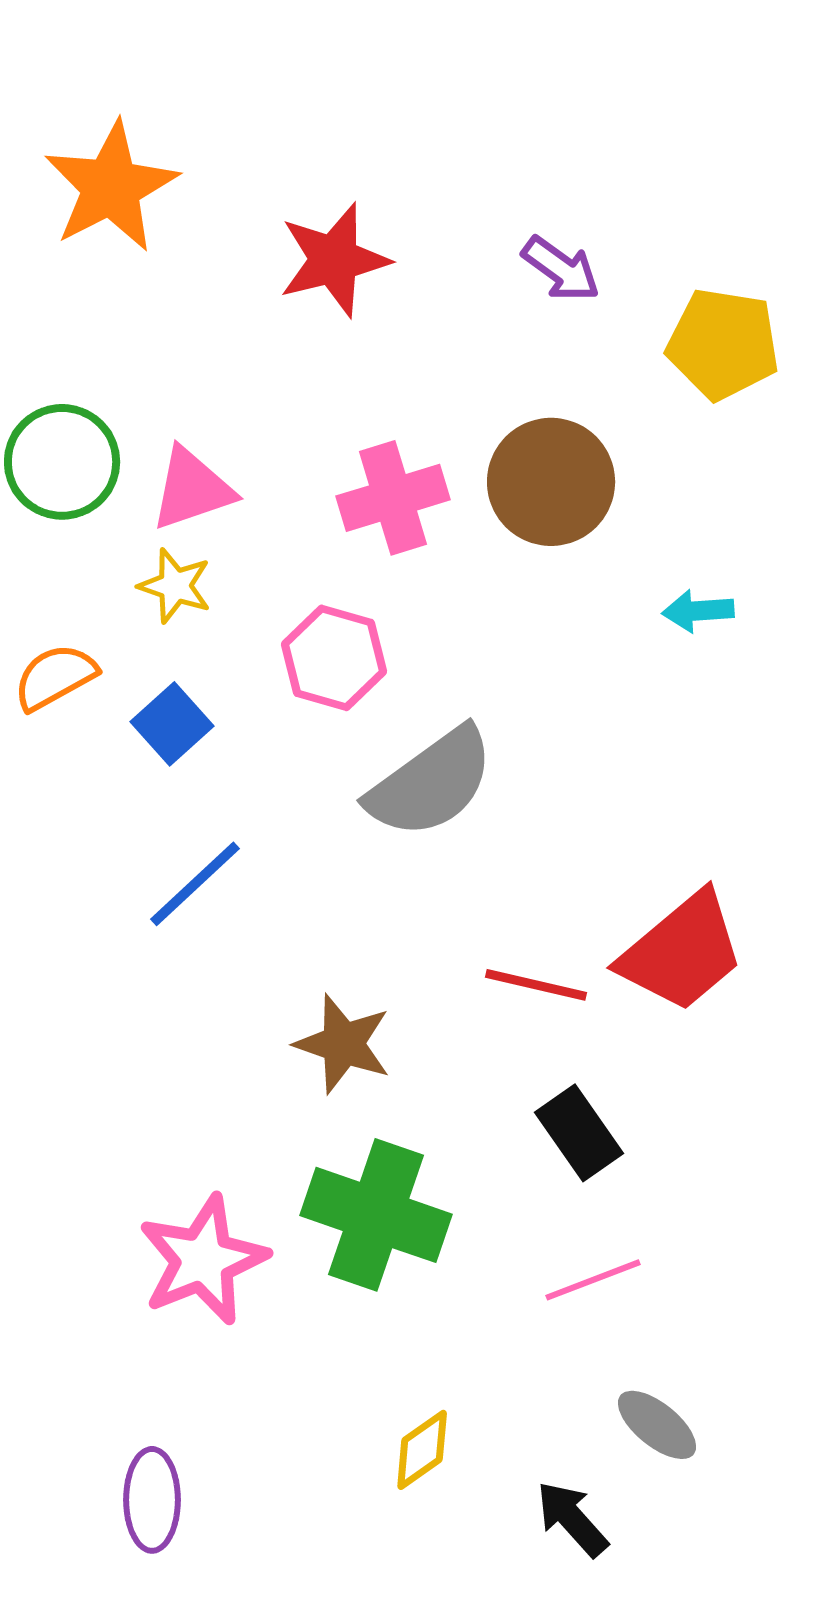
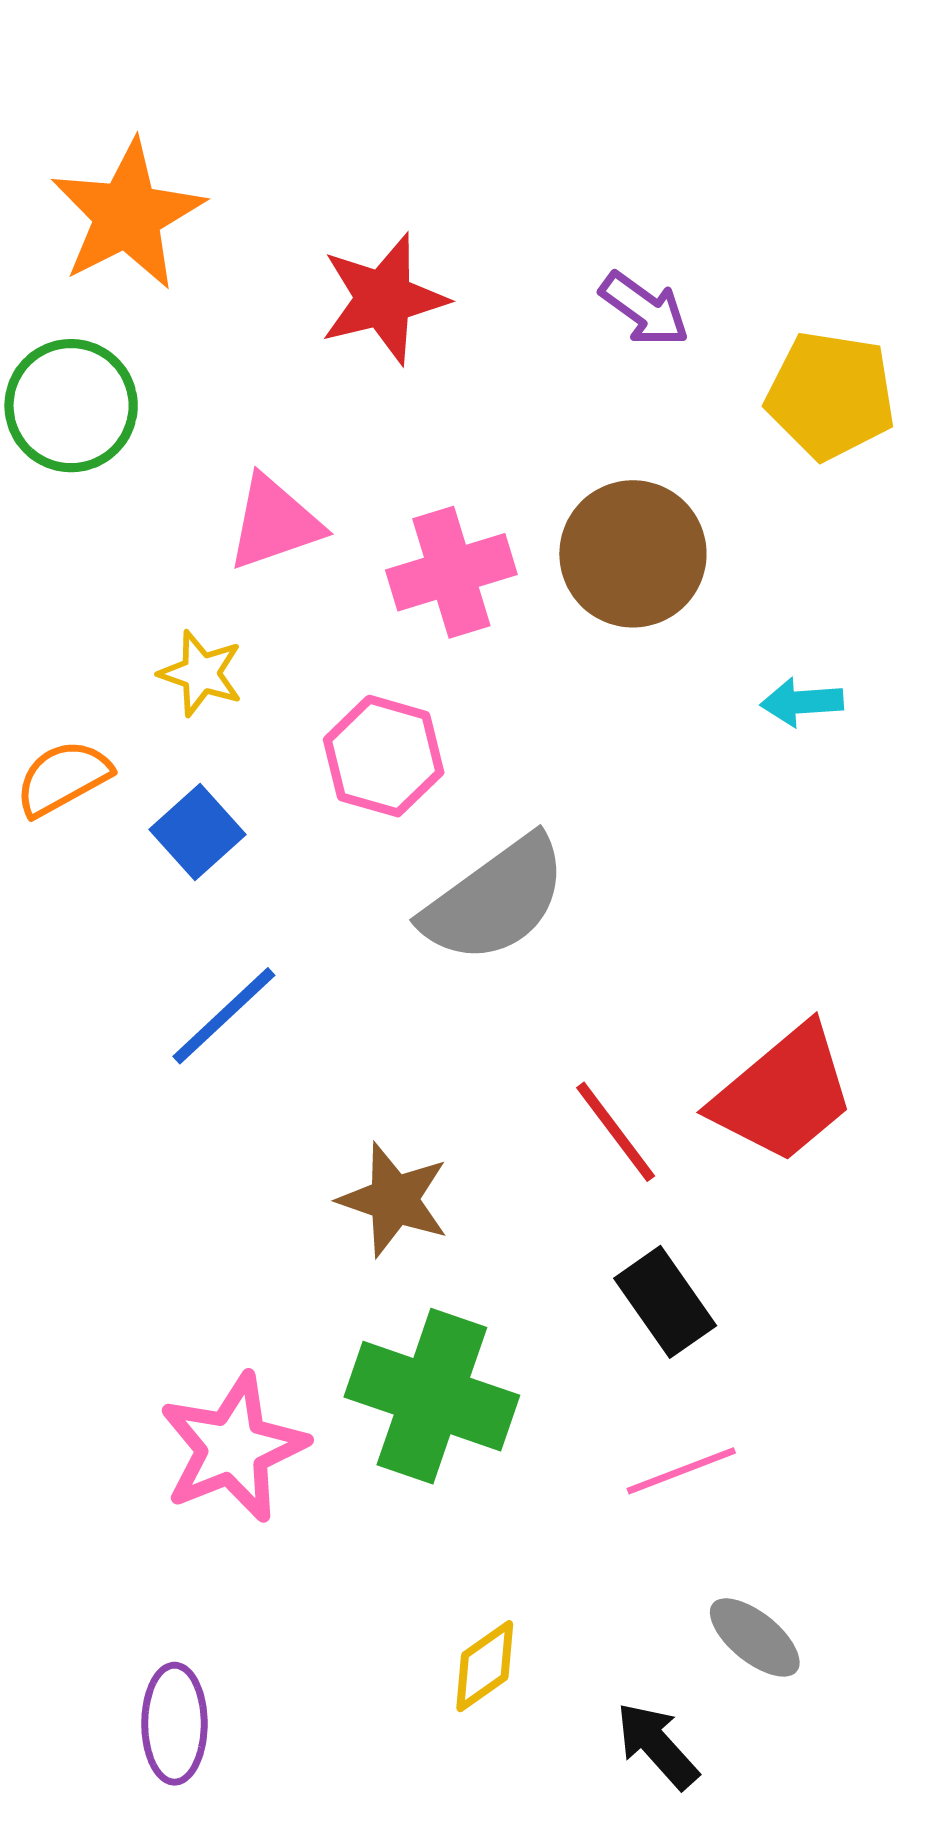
green circle: (62, 462) -> (71, 406), moved
pink triangle: (192, 489) -> (274, 523), moved
red line: (536, 985) -> (616, 1132), turned 40

